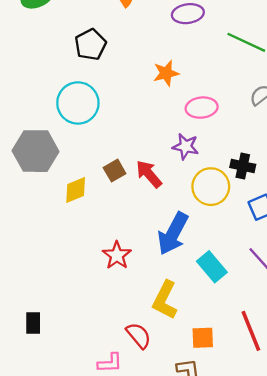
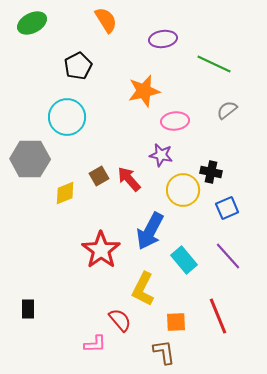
orange star: (166, 73) -> (144, 91), size x1.4
red star: (117, 255) -> (101, 250), size x1.5

